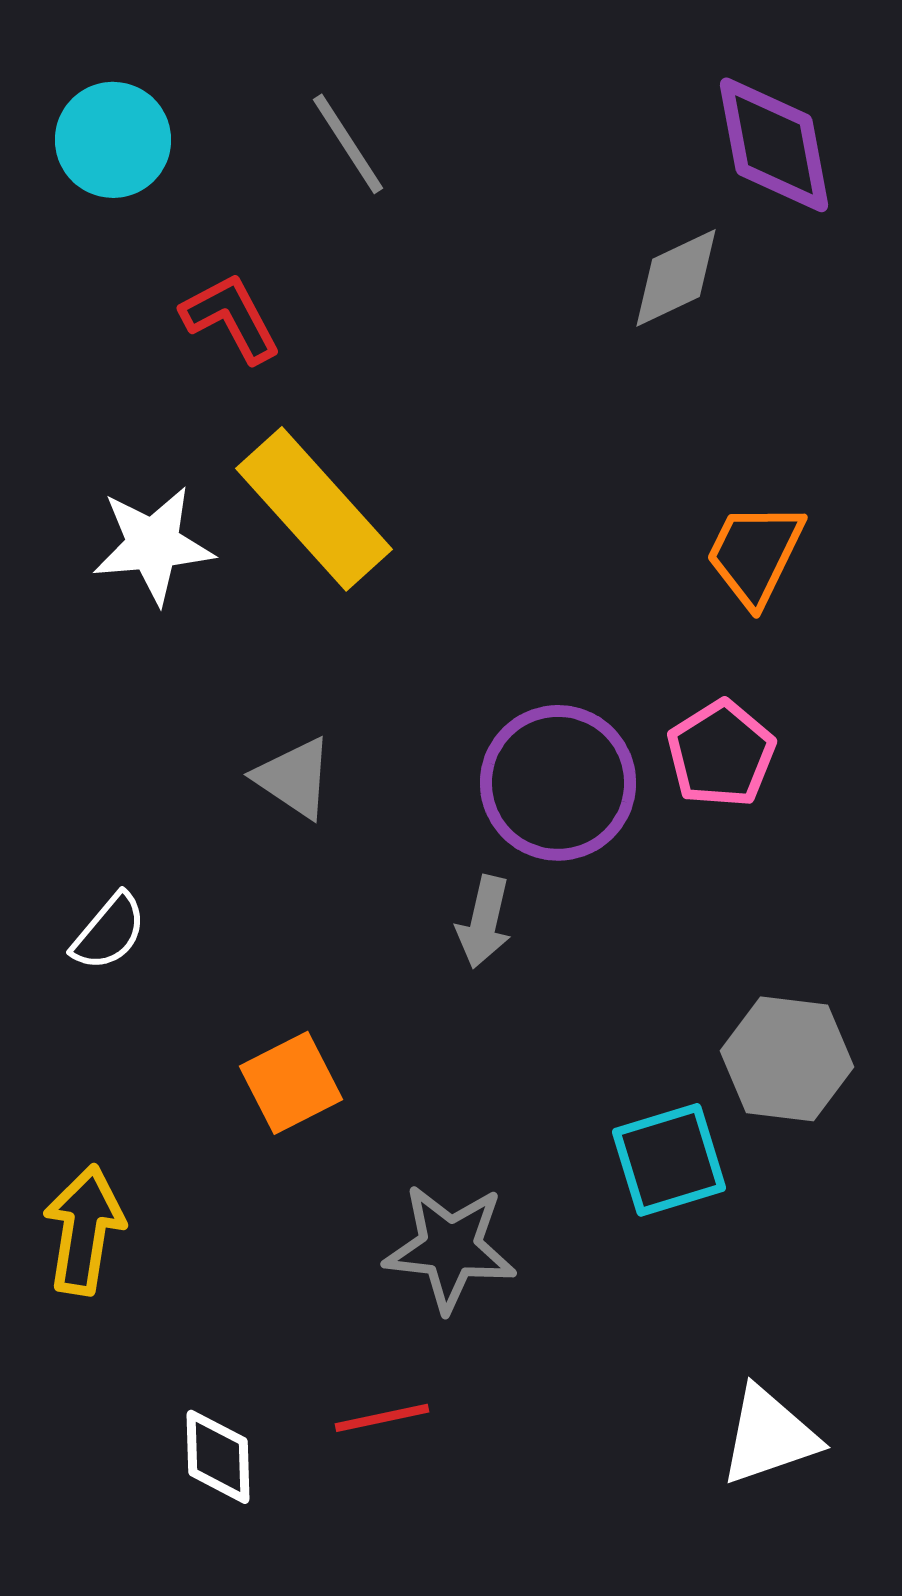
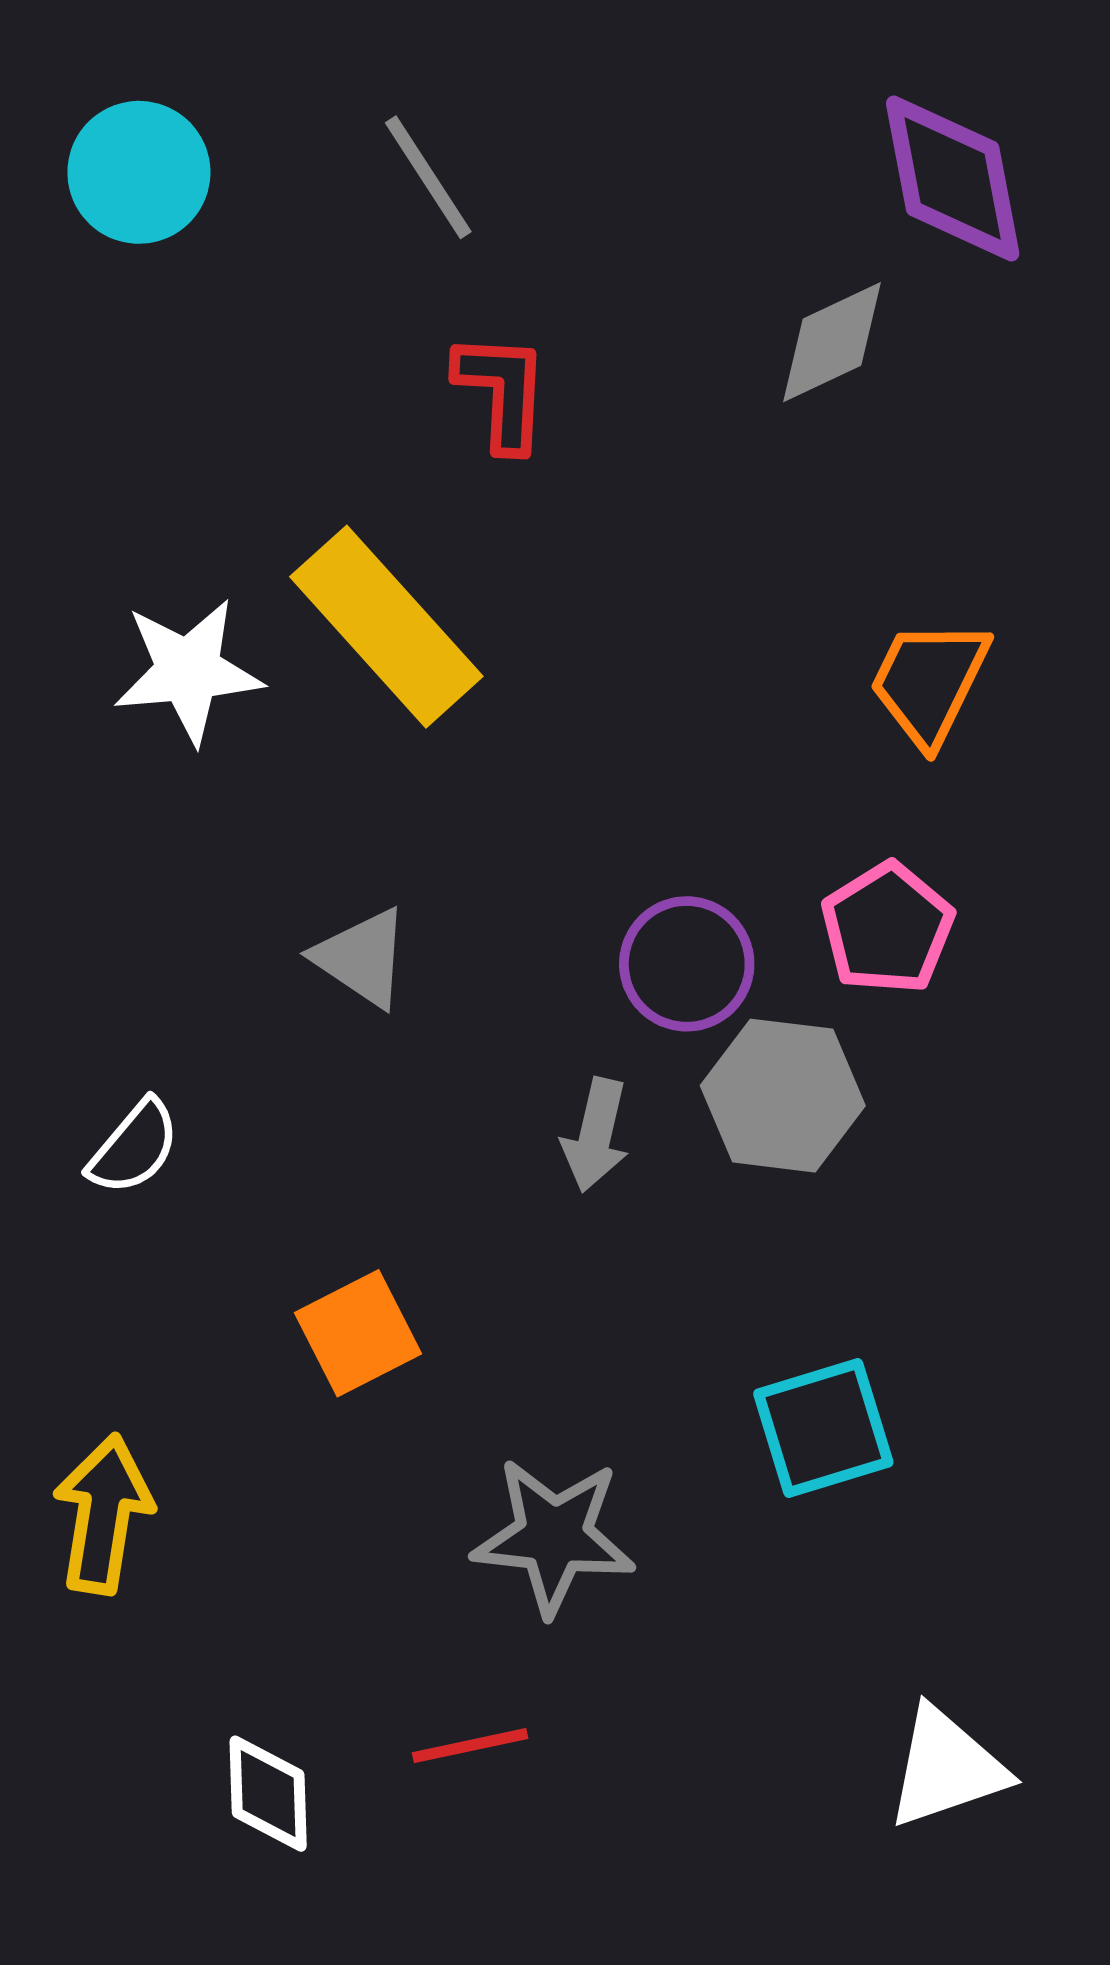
red L-shape: (231, 318) -> (502, 391), moved, turned 31
purple circle: (558, 783) -> (687, 964), size x0.7
gray hexagon: (787, 1059) -> (783, 1096), moved

